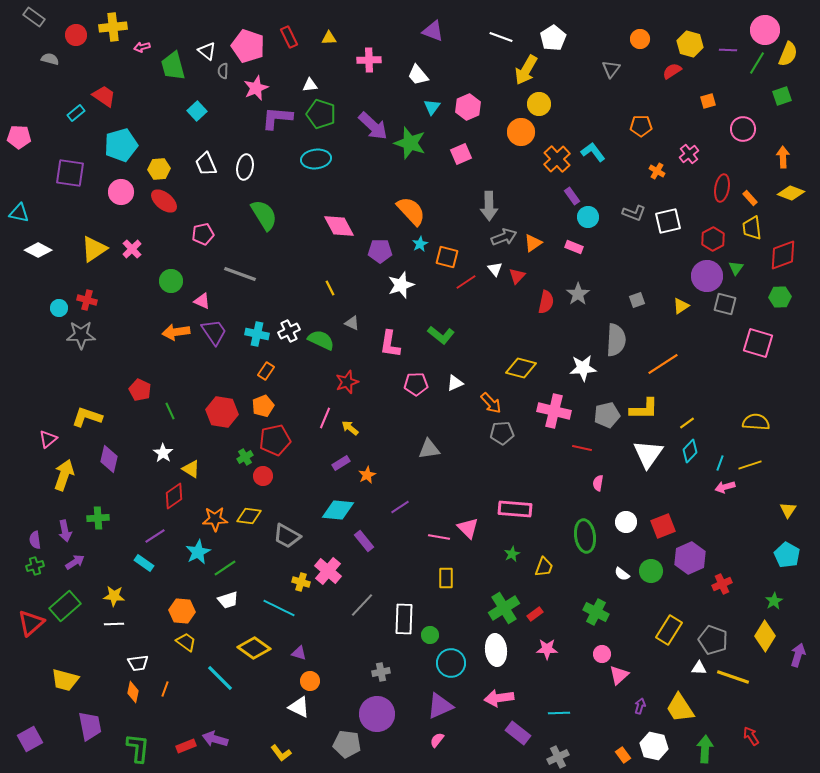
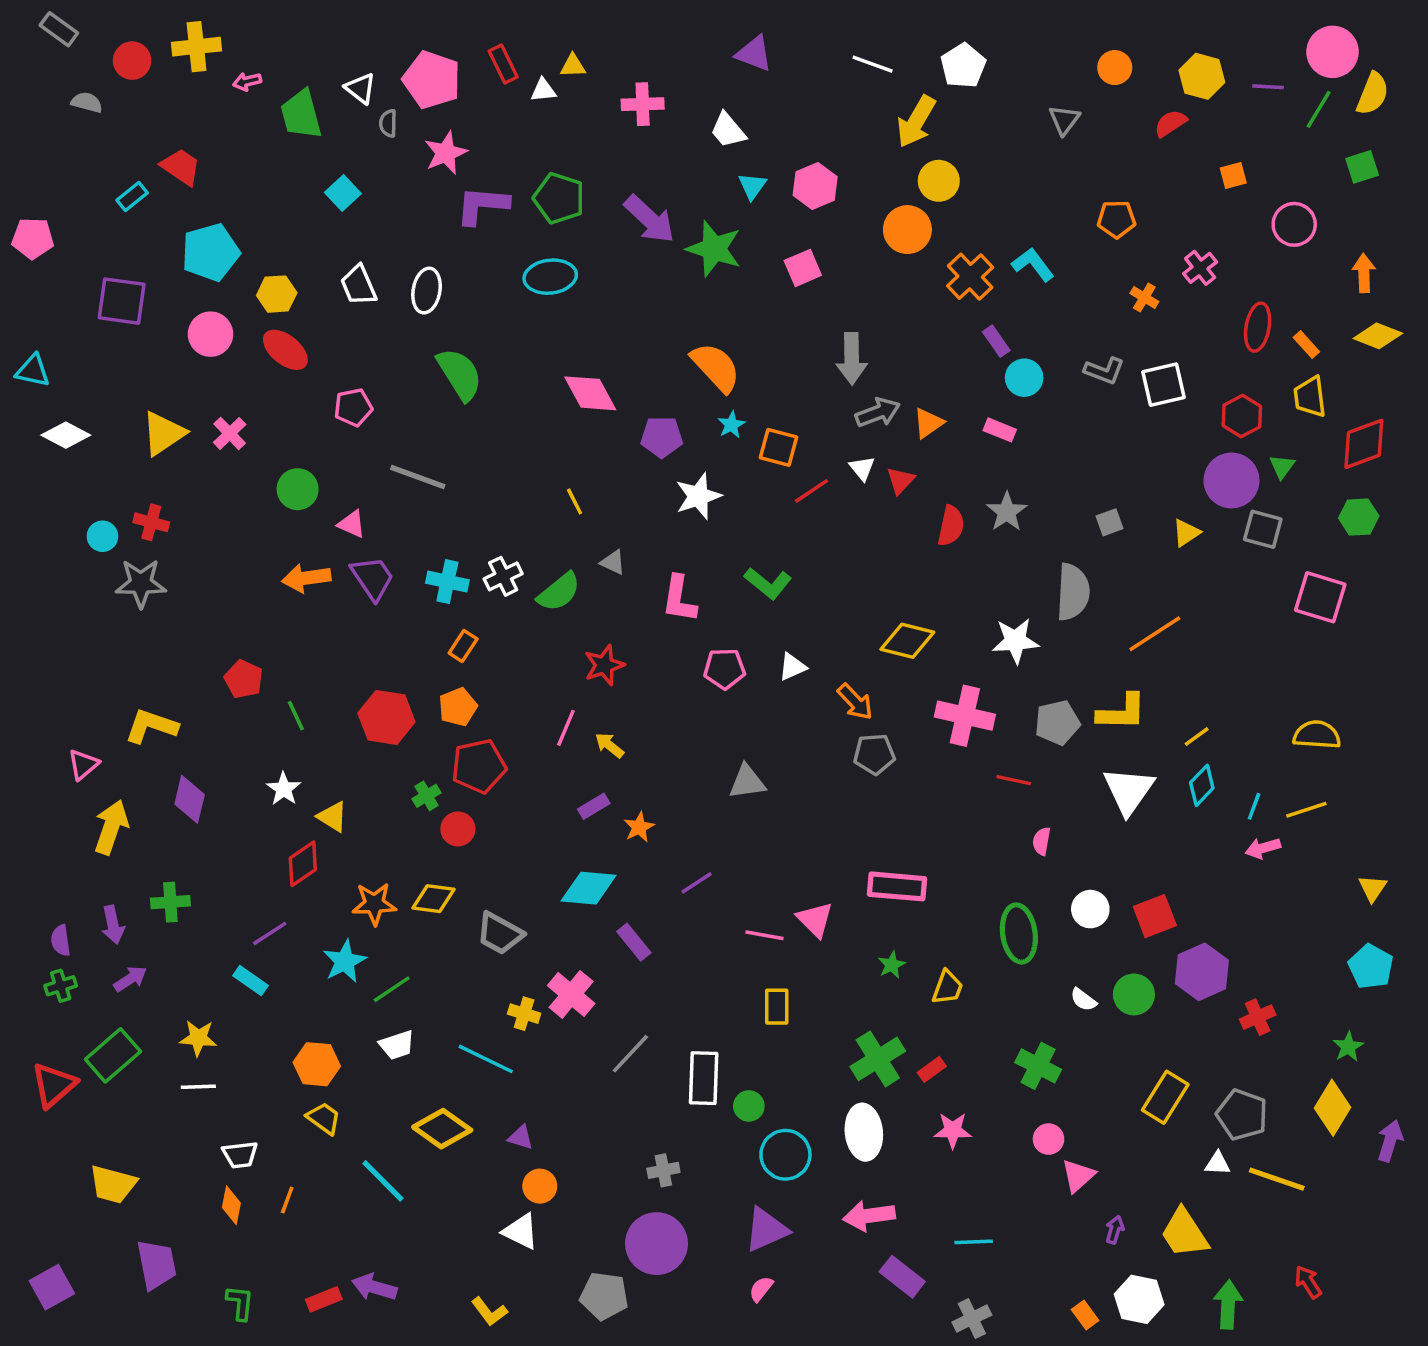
white triangle: (310, 85) -> (543, 90), moved
green semicircle: (321, 340) -> (559, 592), turned 116
green L-shape: (138, 748) -> (240, 1303), size x0.7

